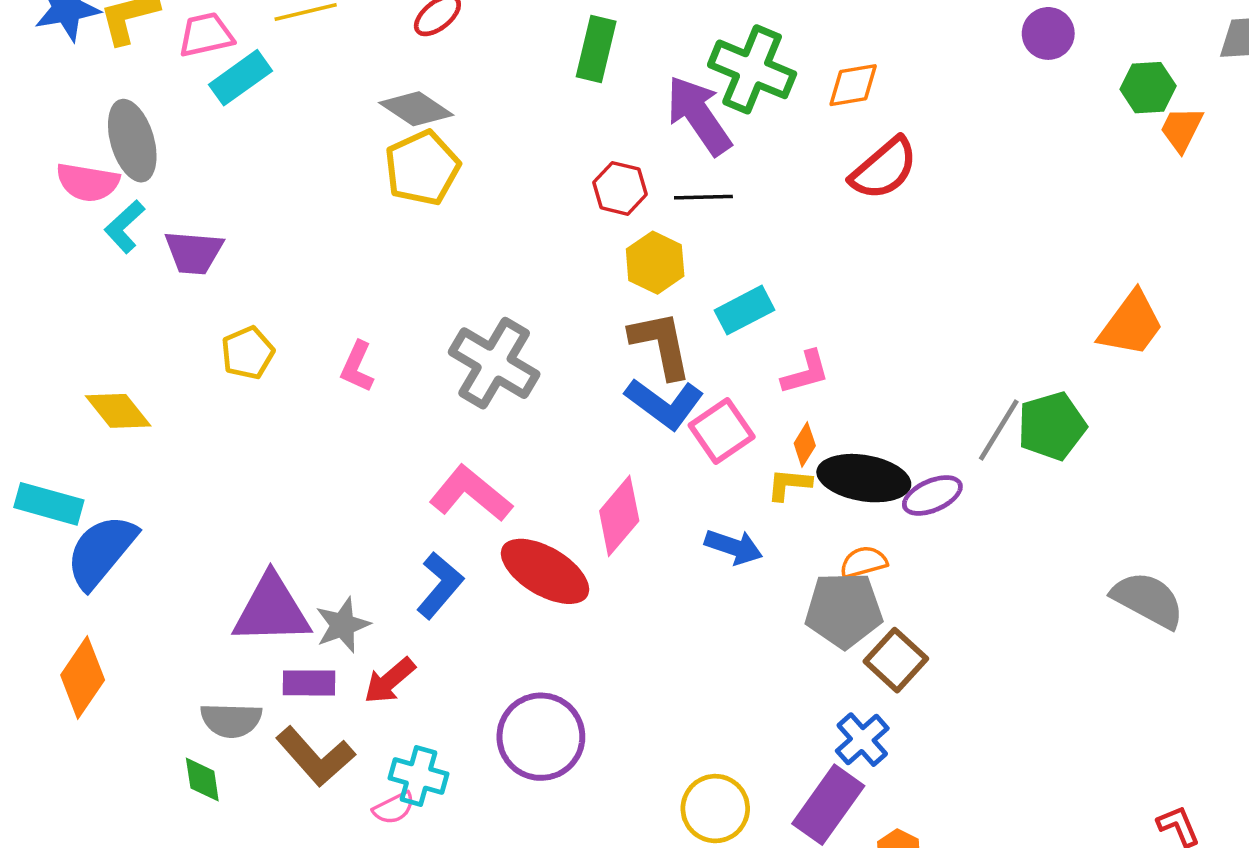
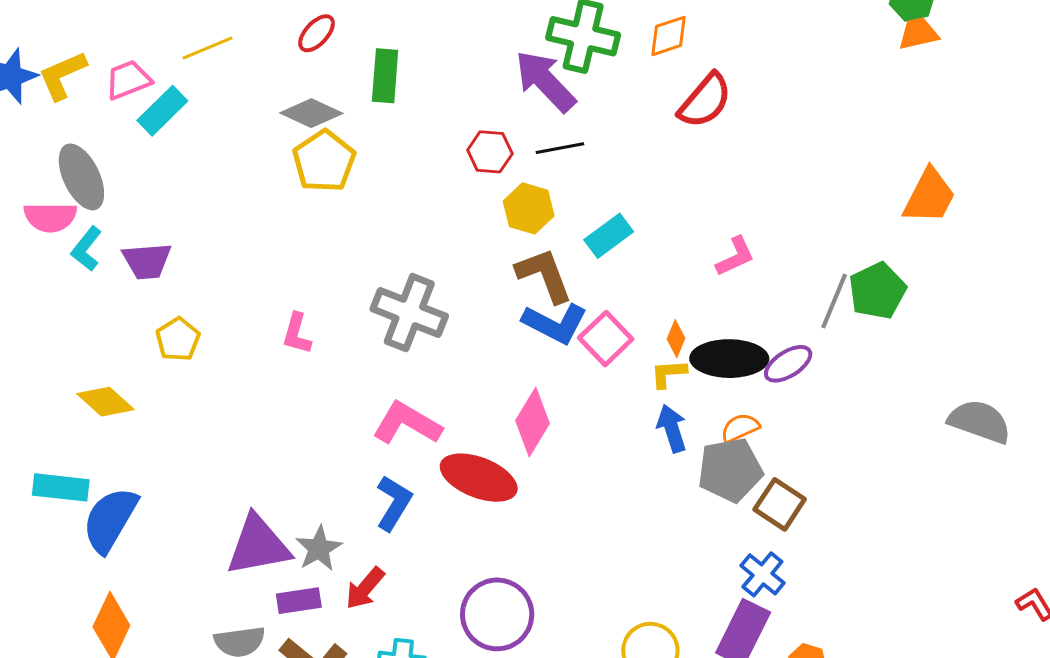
green rectangle: (596, 49) -> (385, 76), moved
orange trapezoid: (1182, 129) -> (918, 34), moved, turned 60
yellow pentagon: (248, 353) -> (178, 339), moved
pink L-shape: (806, 373) -> (735, 256), moved
blue arrow: (734, 547) -> (672, 428), moved, turned -117

